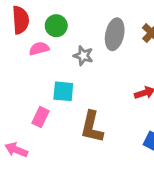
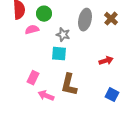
cyan square: (63, 91) -> (59, 54), moved
pink arrow: (16, 150) -> (46, 96), moved

